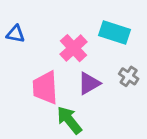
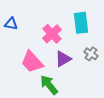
cyan rectangle: (114, 33) -> (81, 23), turned 65
pink trapezoid: (45, 88) -> (32, 62), turned -40

